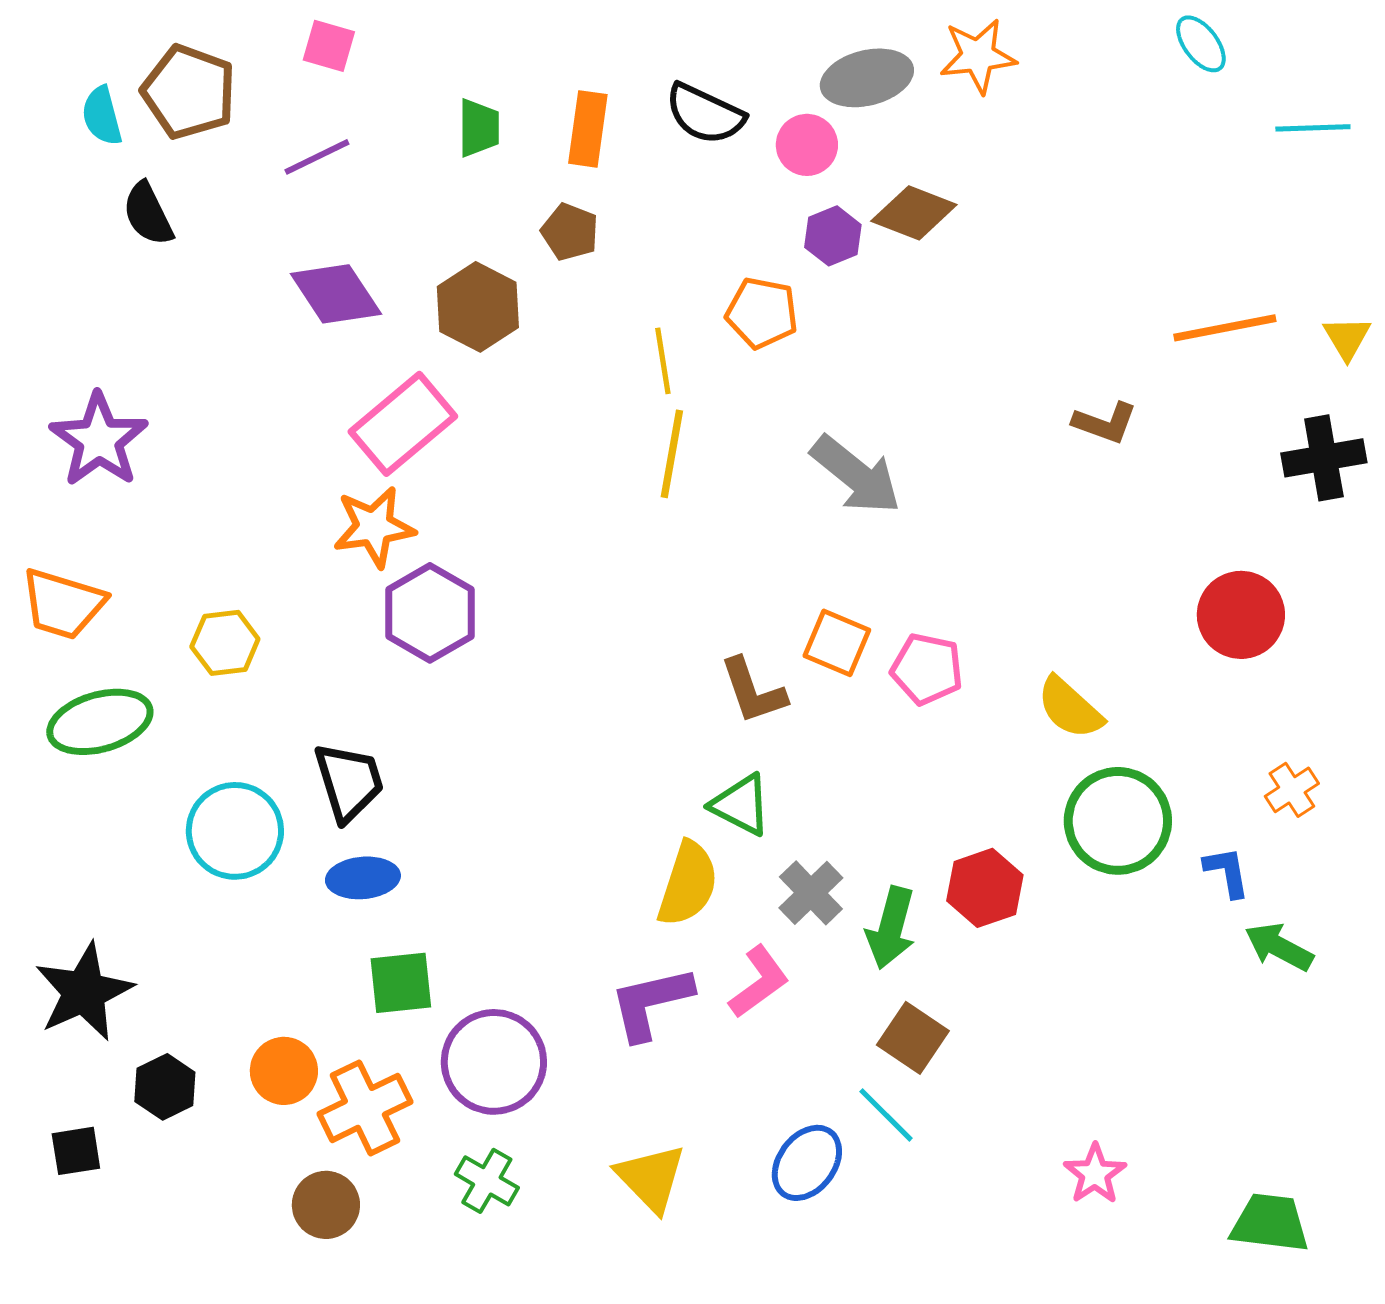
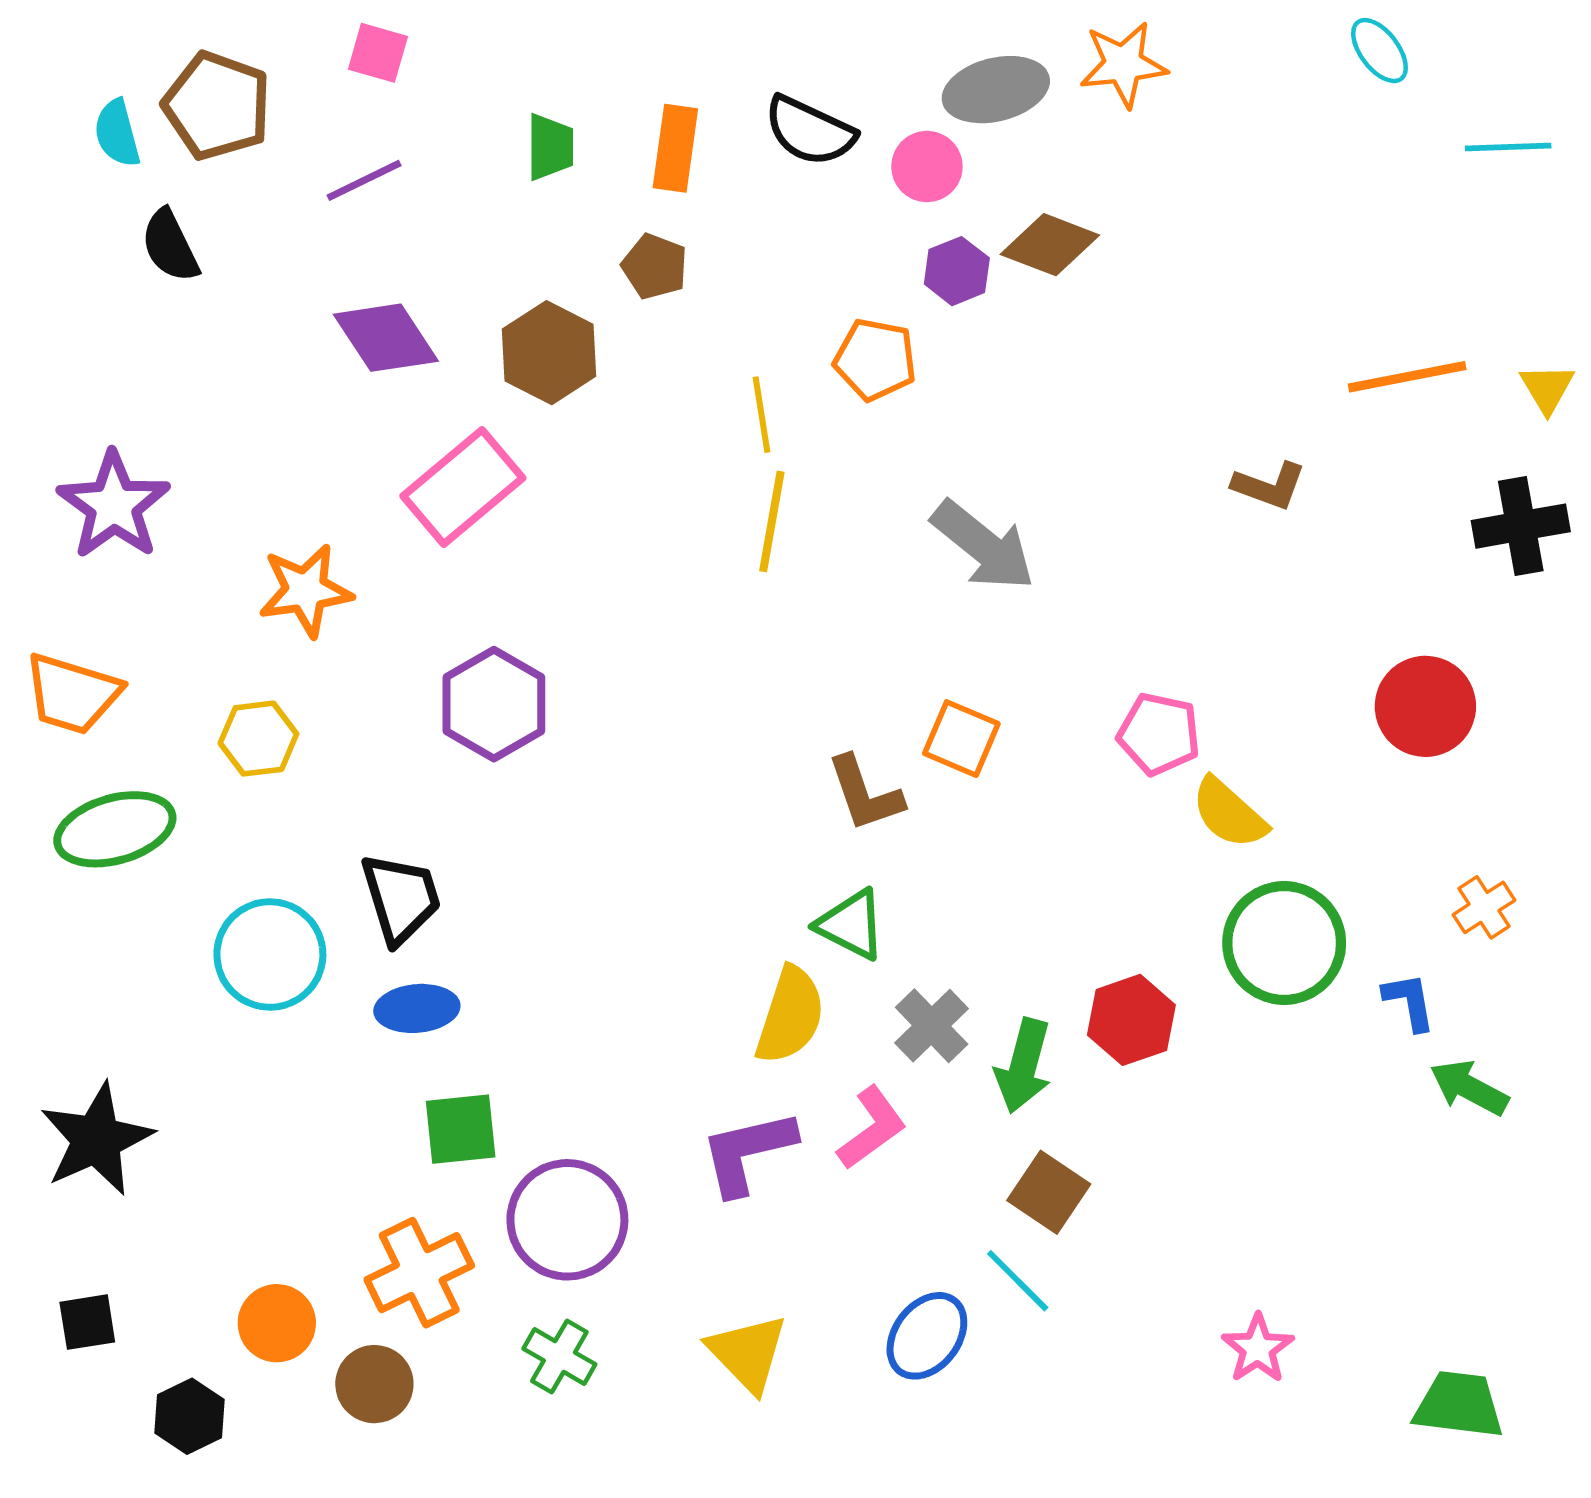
orange star: (374, 527) -> (306, 590), moved
pink pentagon: (927, 669) -> (1159, 734), moved
orange circle: (284, 1071) -> (277, 1323), moved
black hexagon: (165, 1087) -> (190, 1416), moved

